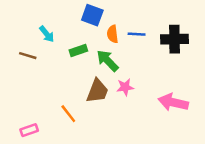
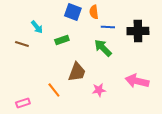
orange semicircle: (113, 34) -> (94, 12), moved
green arrow: (107, 61) -> (103, 48), moved
pink star: (125, 87) -> (99, 90), moved

